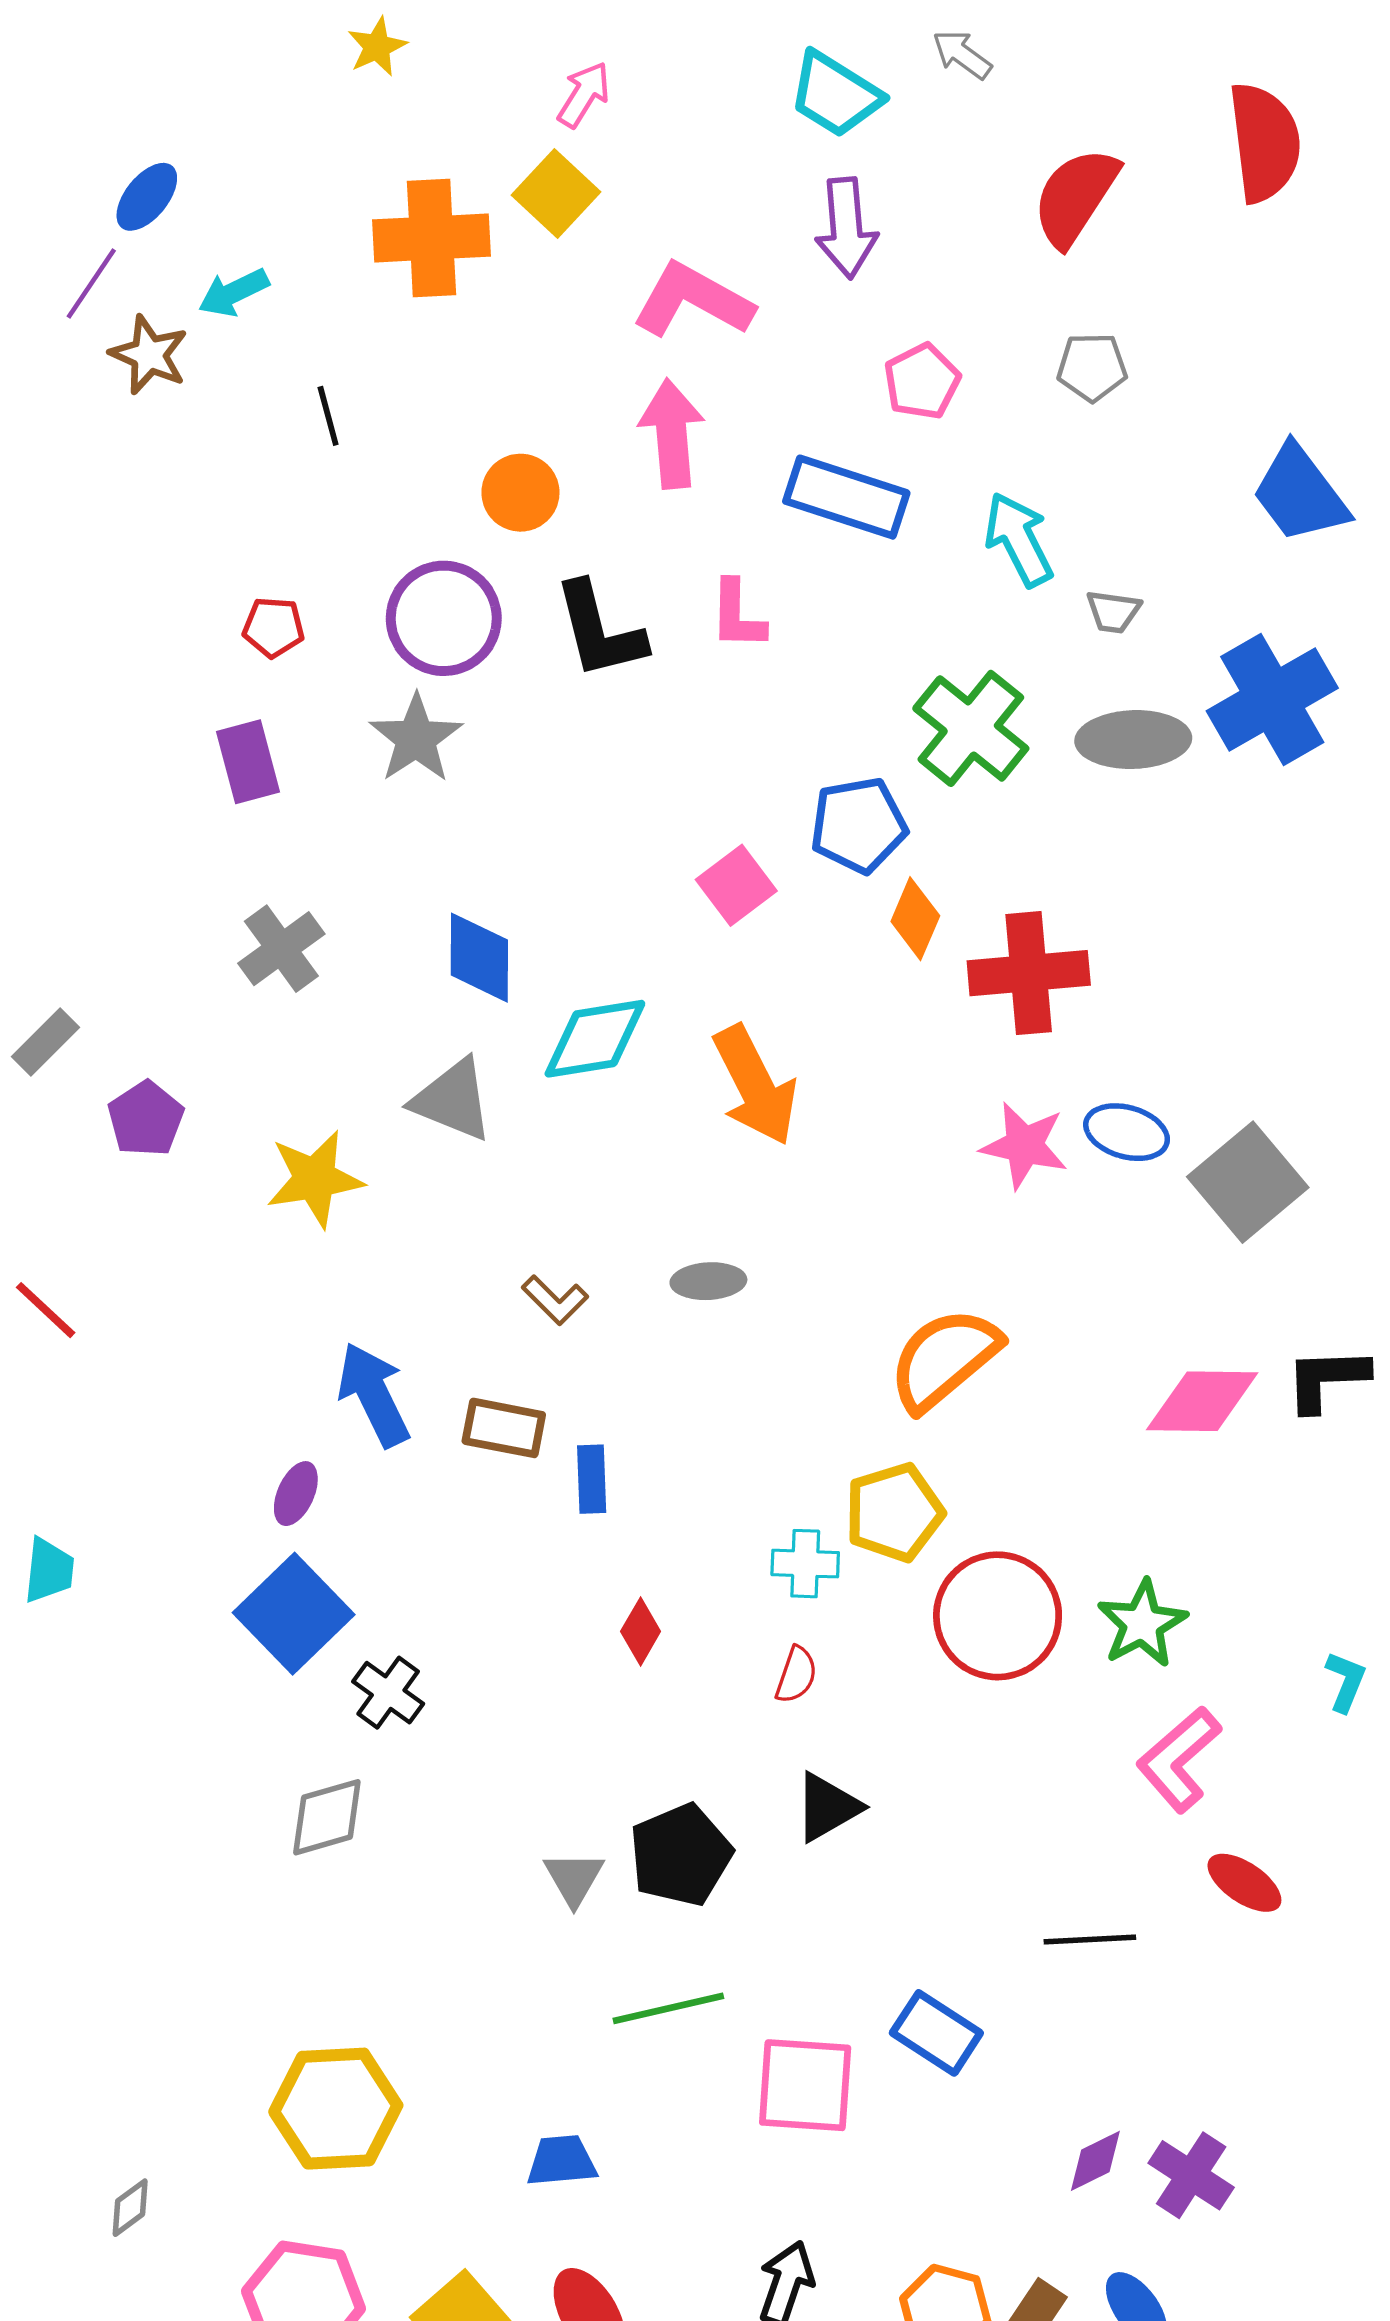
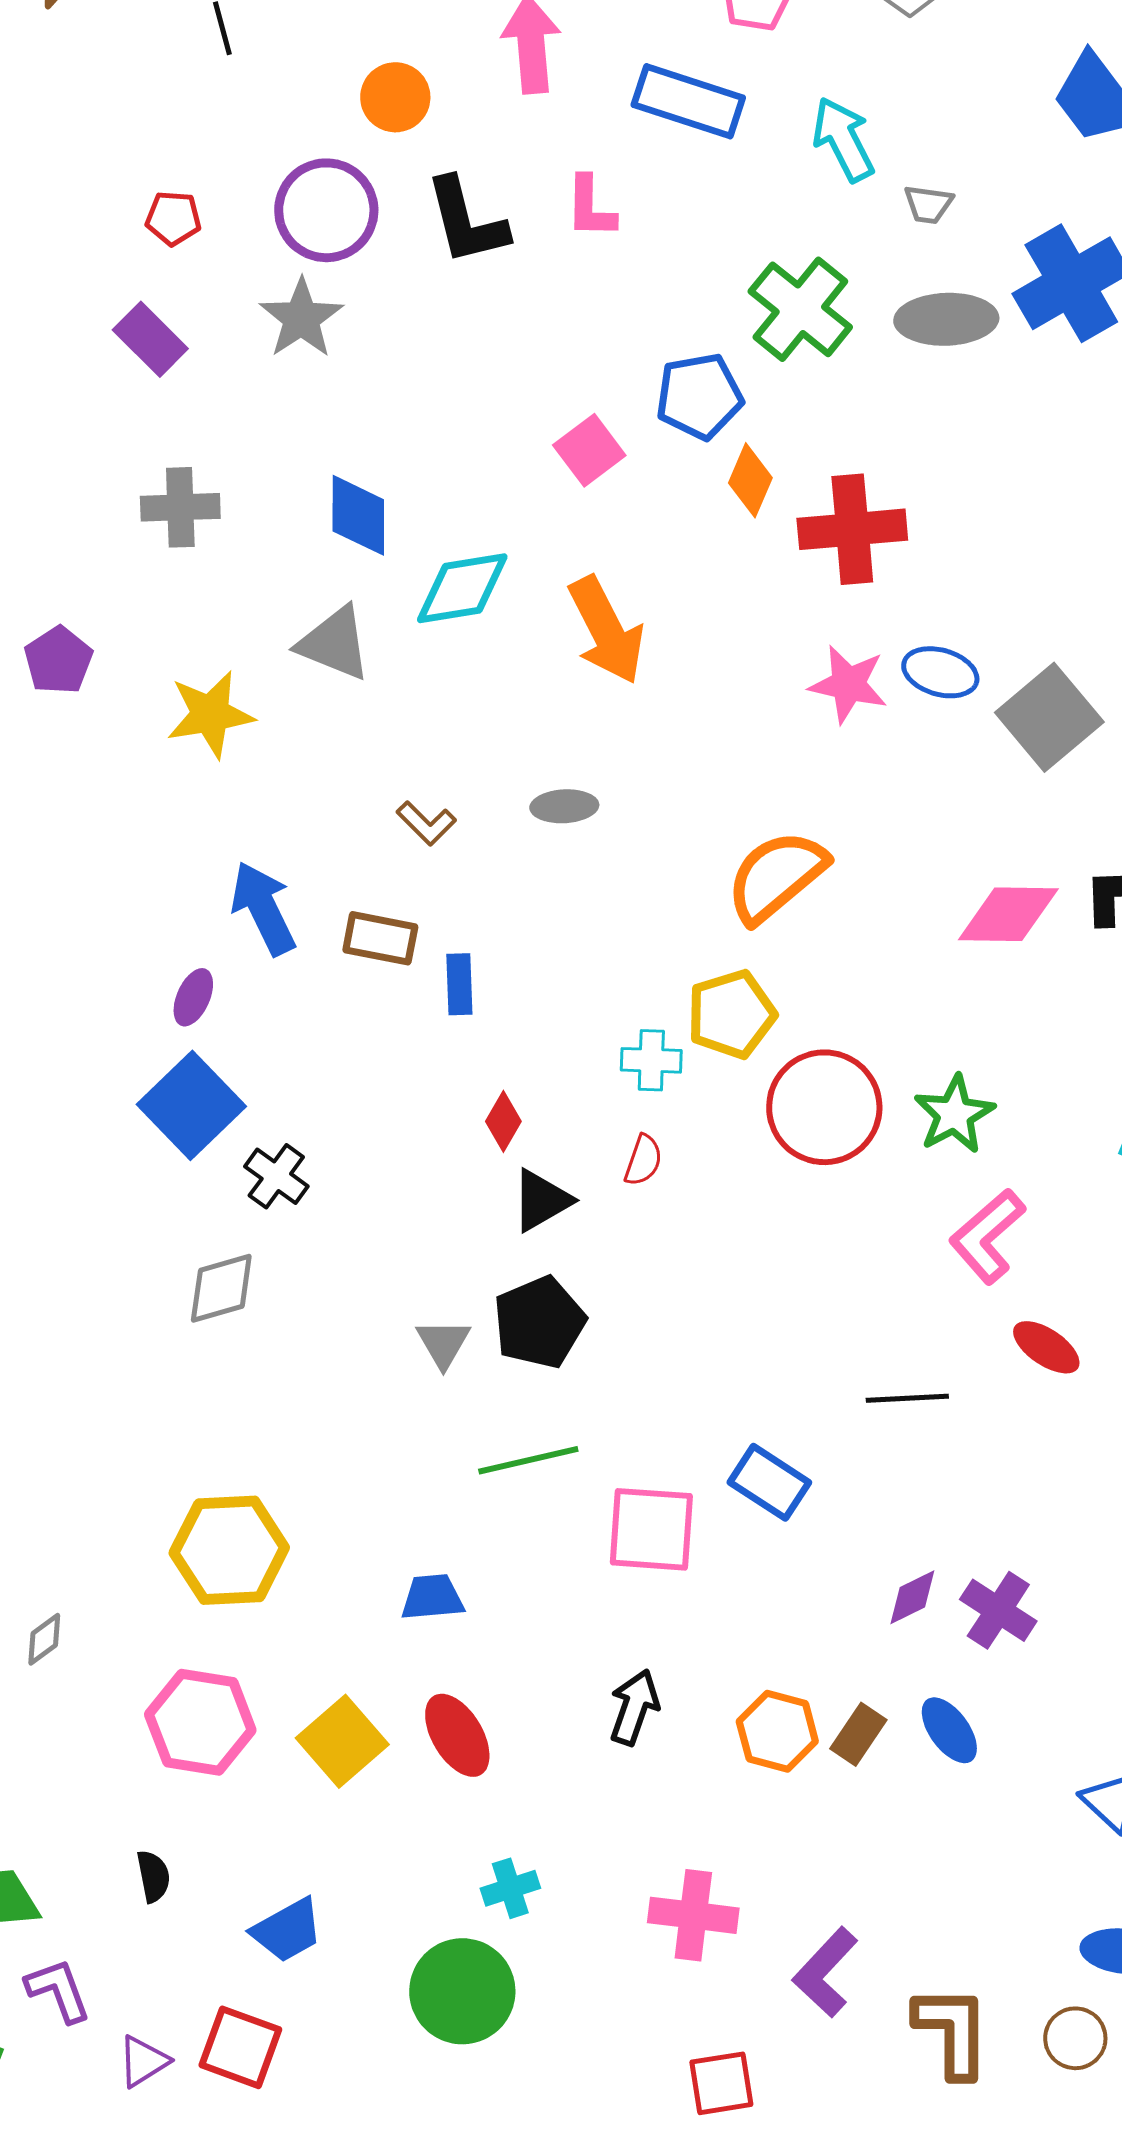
purple rectangle: (248, 762) -> (150, 339), turned -30
gray cross: (281, 949) -> (180, 507), turned 34
black triangle: (827, 1807) -> (541, 1200), moved

